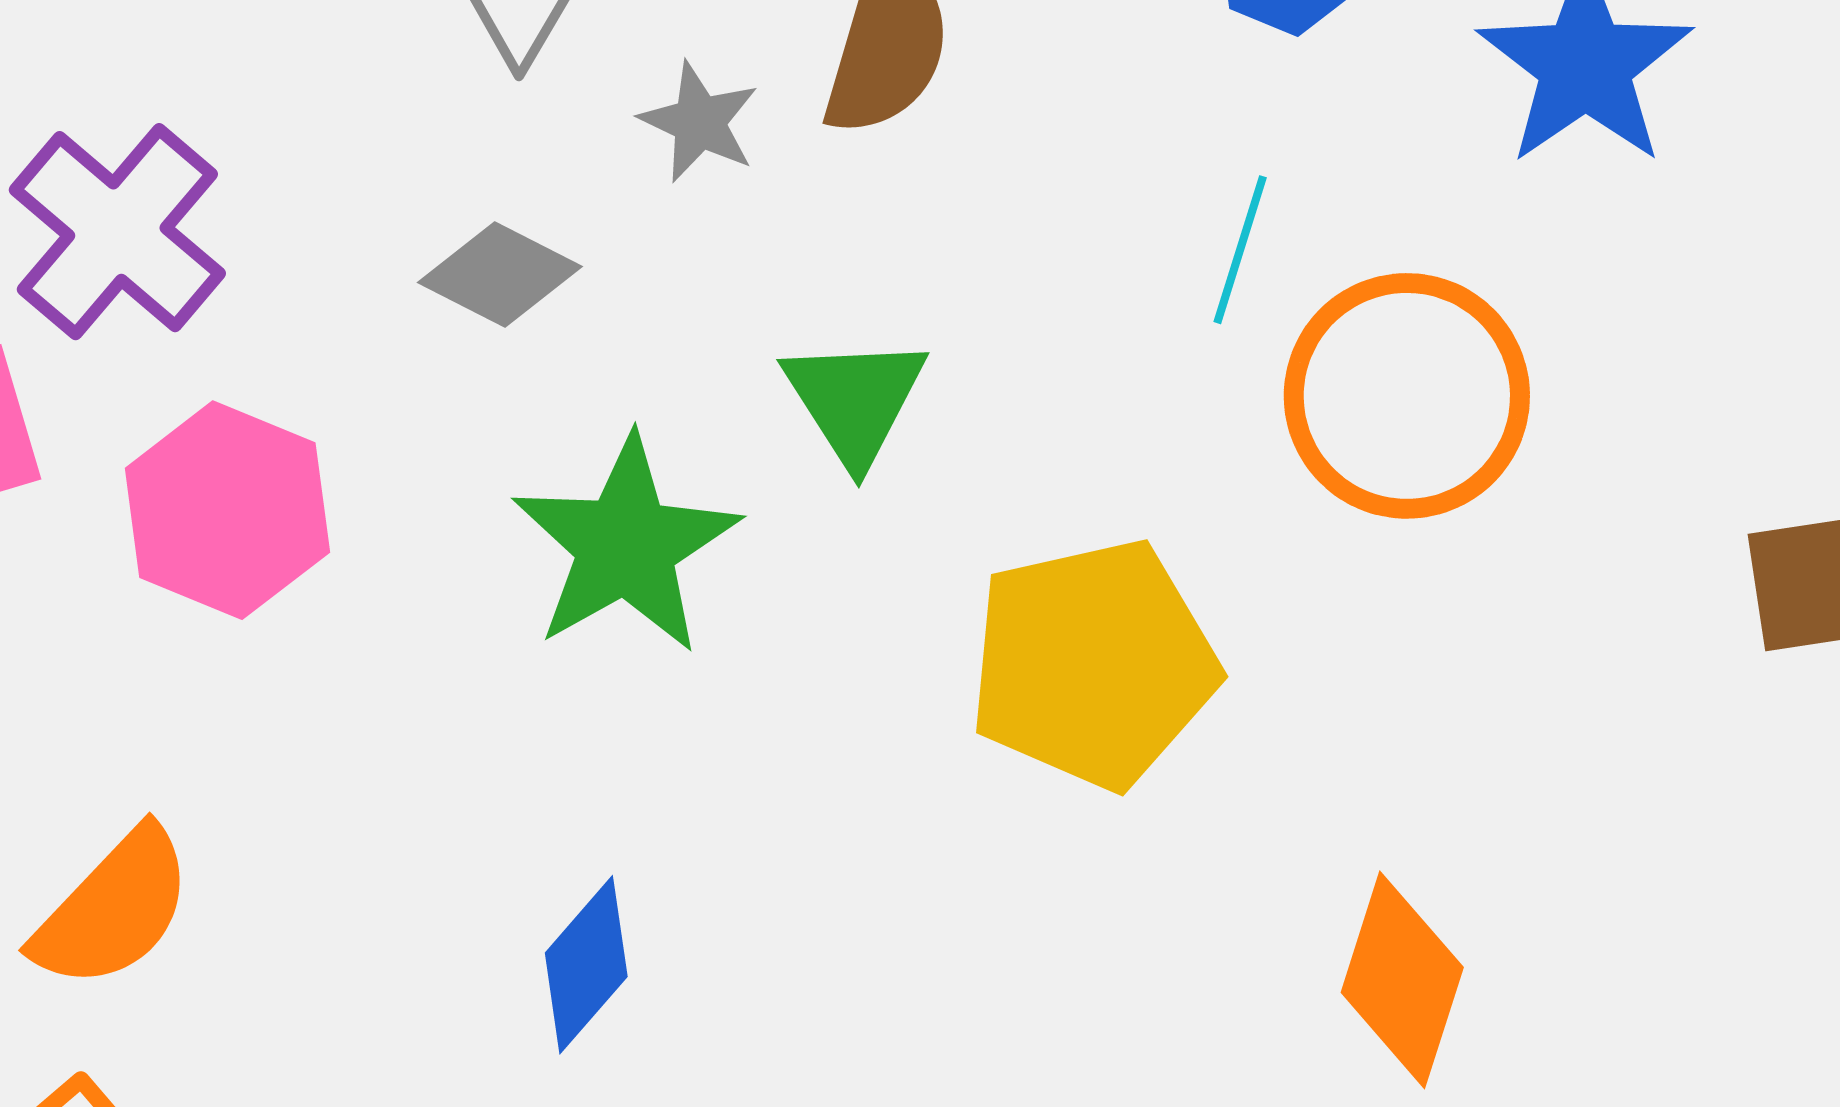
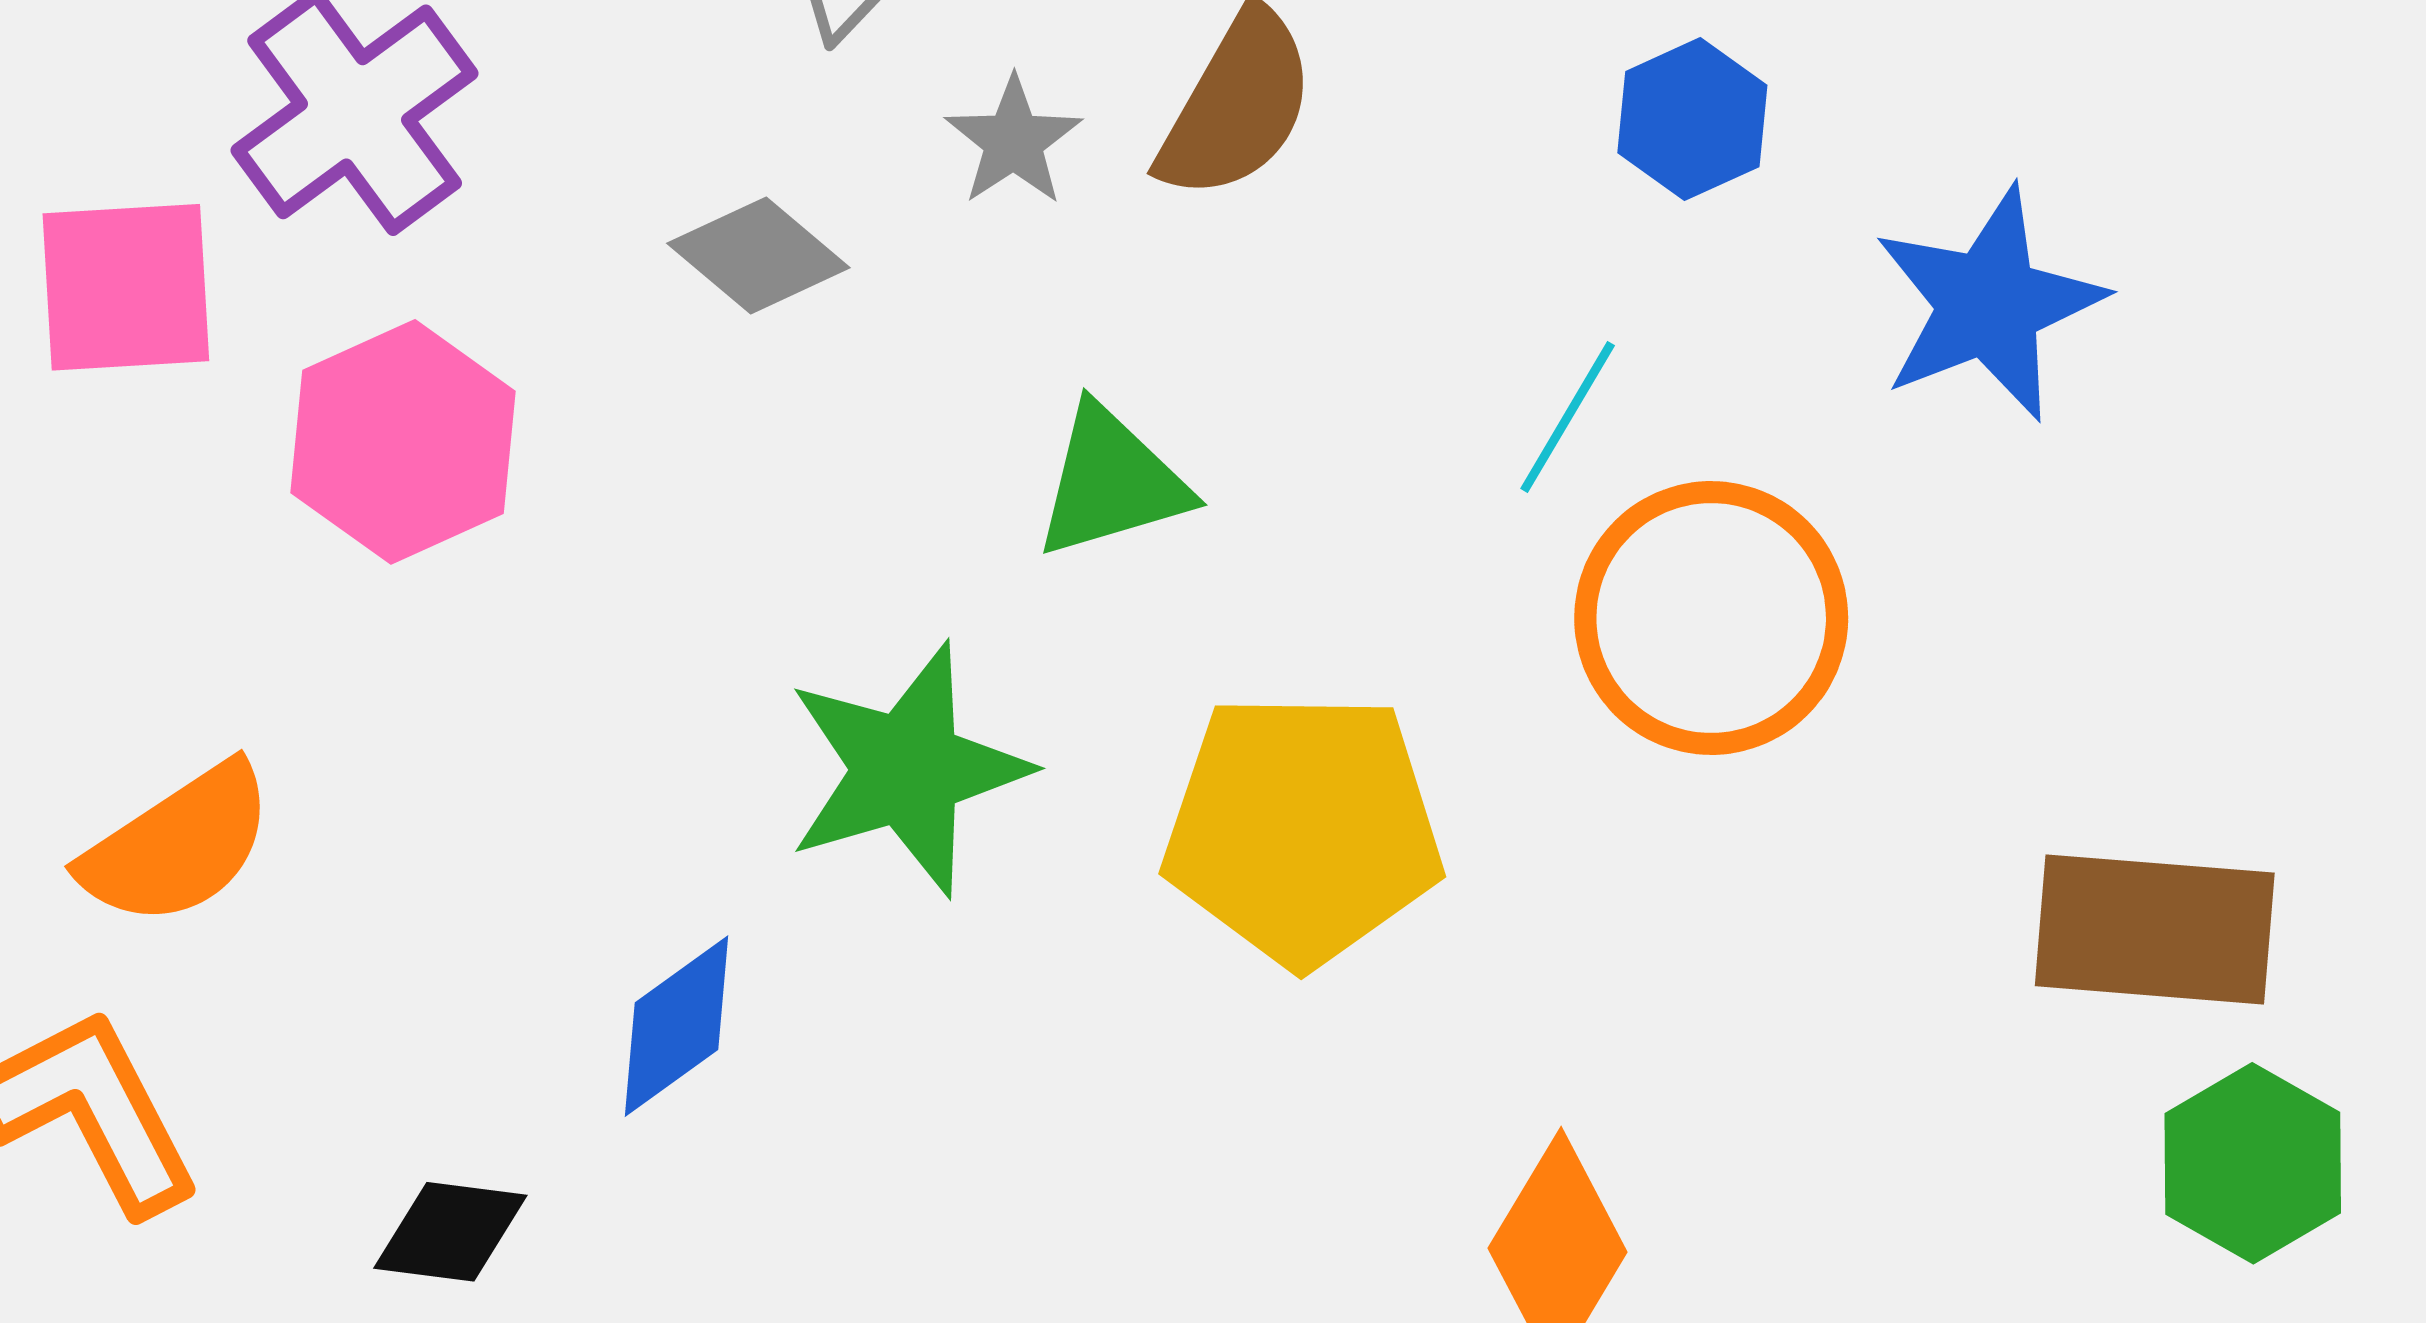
green triangle: (855, 400) -> (1111, 482), turned 33
green star: (626, 545) -> (907, 769), moved

